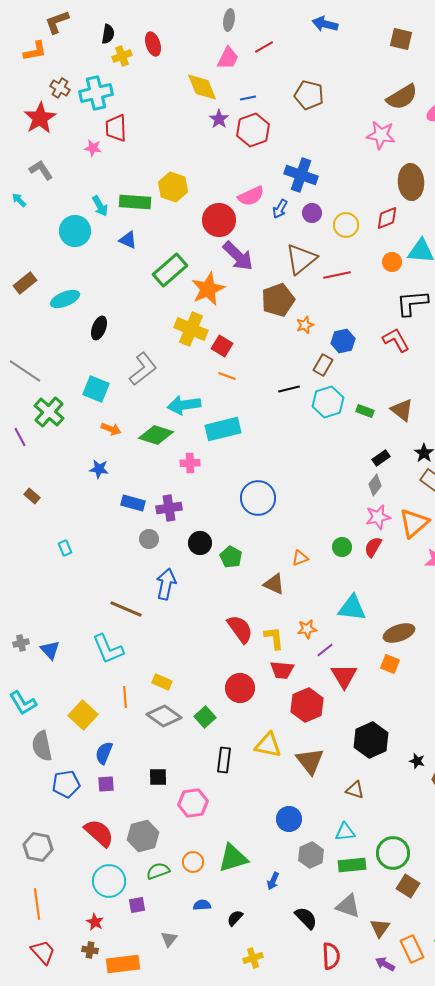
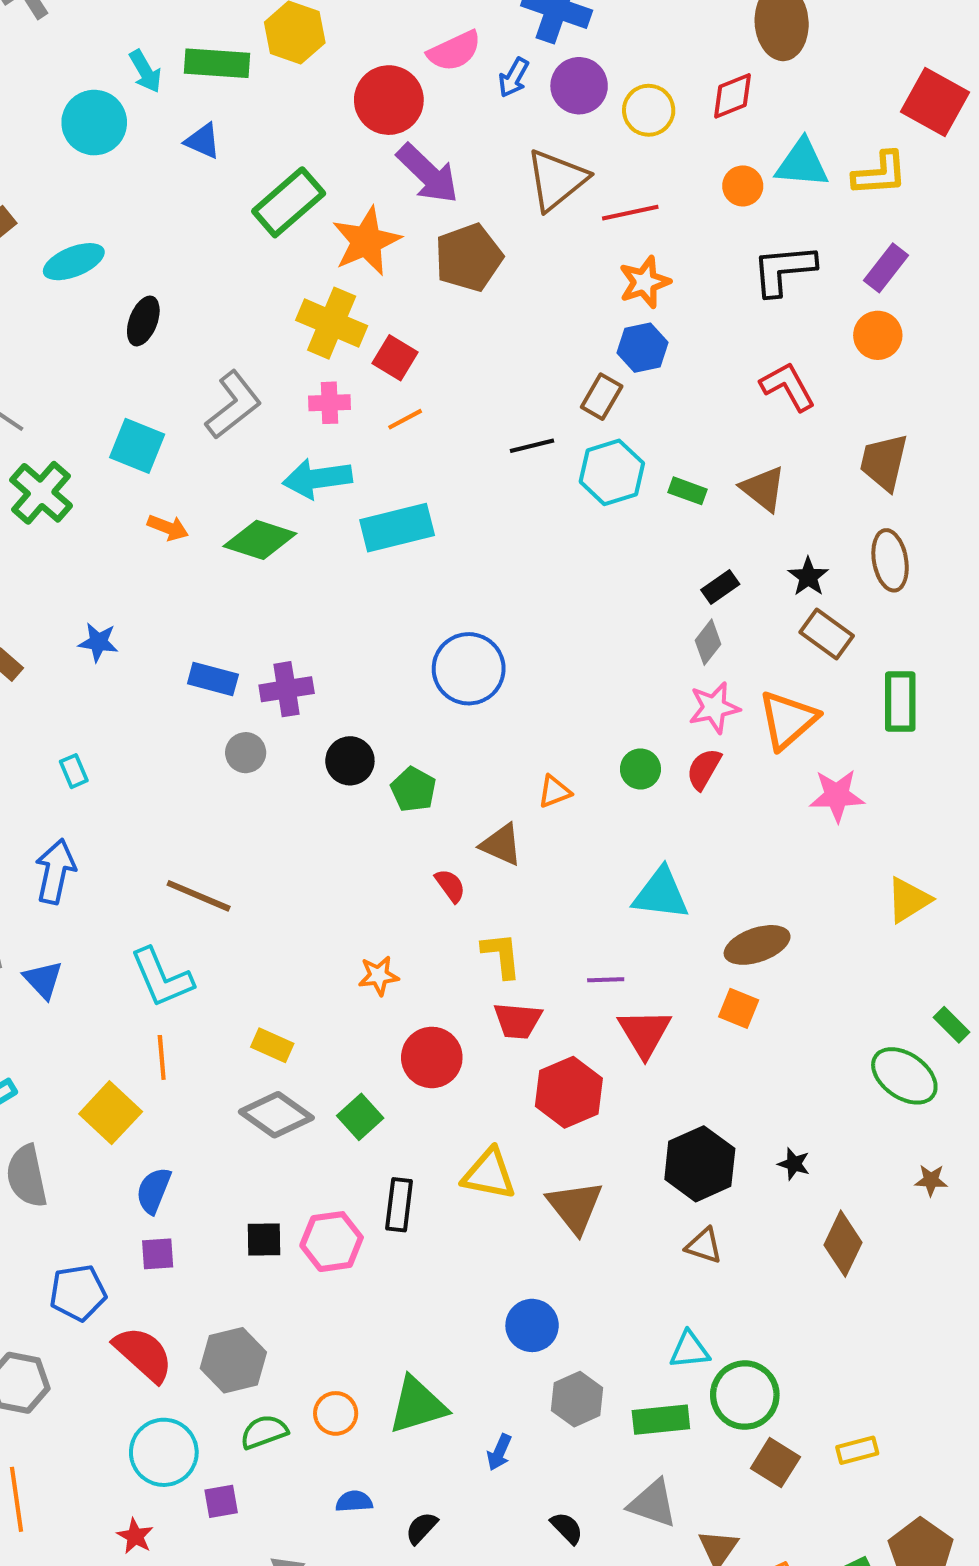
purple circle: (312, 213) -> (579, 86), size x1.4
brown pentagon: (278, 300) -> (469, 258), moved
orange star: (305, 325) -> (645, 282), moved, size x1.4
red L-shape: (396, 340) -> (788, 386), moved
orange line: (227, 376) -> (405, 419), turned -48
pink cross: (190, 463) -> (329, 403), moved
blue star: (99, 469) -> (98, 642), moved
blue arrow: (166, 584) -> (55, 871), moved
red semicircle: (240, 629) -> (450, 886), moved, size x0.6
orange star: (307, 629) -> (379, 976), moved
purple line: (325, 650) -> (606, 980), turned 36
orange line: (125, 697) -> (162, 1057), moved
black star: (417, 761) -> (794, 1164), moved
blue pentagon: (66, 784) -> (78, 1293), moved
brown triangle: (355, 790) -> (704, 1246), moved
pink hexagon: (193, 803) -> (332, 1242), moved
cyan triangle: (345, 832) -> (690, 1350), moved
black semicircle: (306, 918) -> (567, 1528), size x0.7

